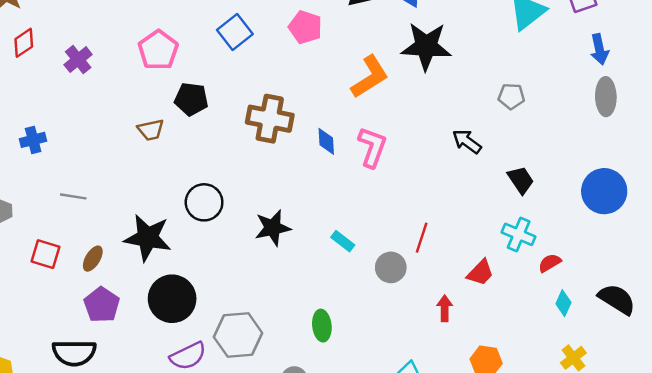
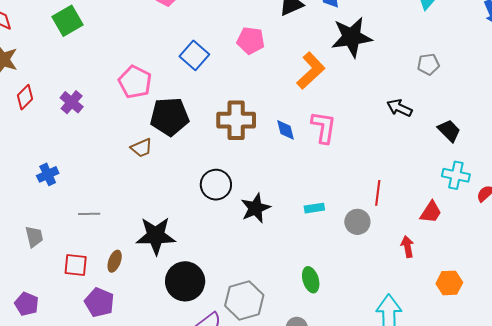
black pentagon: (191, 99) -> (170, 117), size x1.4
black circle: (204, 202) -> (216, 185), moved
cyan rectangle: (343, 241) -> (314, 208), turned -36
purple pentagon: (102, 305) -> (99, 302), moved

